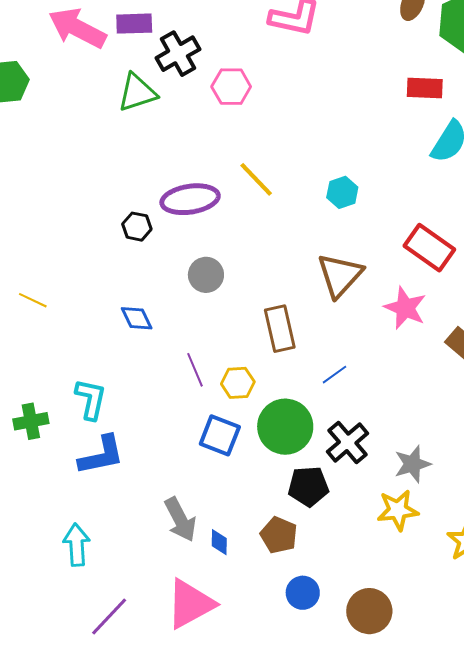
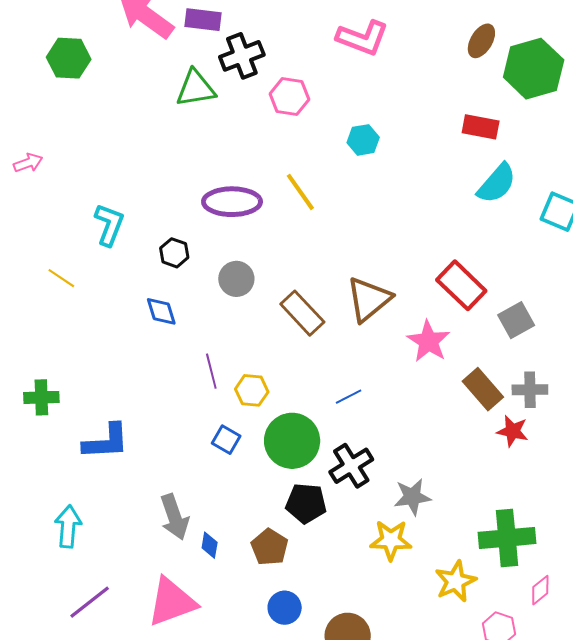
cyan hexagon: (342, 192) -> (363, 140), moved
black hexagon: (137, 227) -> (174, 253), moved
brown rectangle: (280, 329) -> (302, 313), moved, turned -39
cyan L-shape: (91, 399) -> (109, 225), moved
blue square: (220, 435) -> (226, 440), size x0.7

